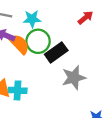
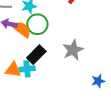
black rectangle: (56, 52) -> (36, 55), moved

